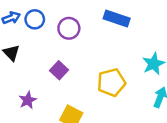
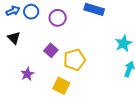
yellow pentagon: (111, 82) -> (75, 60), moved

